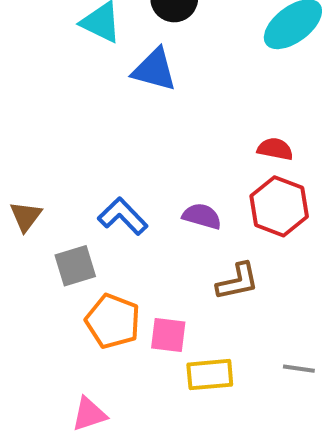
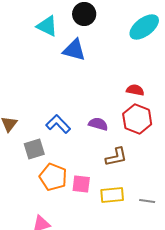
yellow rectangle: (210, 375) -> (112, 195), moved

